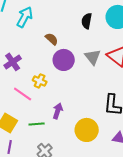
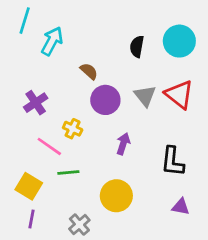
purple arrow: (58, 111) -> (123, 144), moved
green line: (37, 124) -> (68, 172), moved
yellow circle: (87, 130) -> (116, 196), moved

